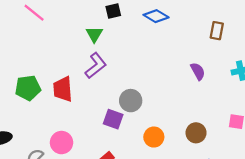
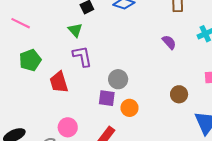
purple L-shape: (96, 66) -> (82, 56), turned -50
green pentagon: (28, 88) -> (30, 60), moved
orange circle: (154, 137) -> (129, 108), moved

